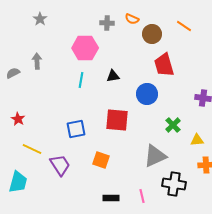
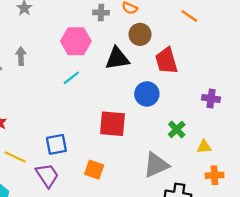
brown circle: (152, 34) -> (140, 34), moved
black triangle: (113, 76) -> (117, 58), moved, size x1.6
cyan line: (81, 80) -> (71, 78), turned 42
blue square: (76, 129) -> (56, 144), moved

